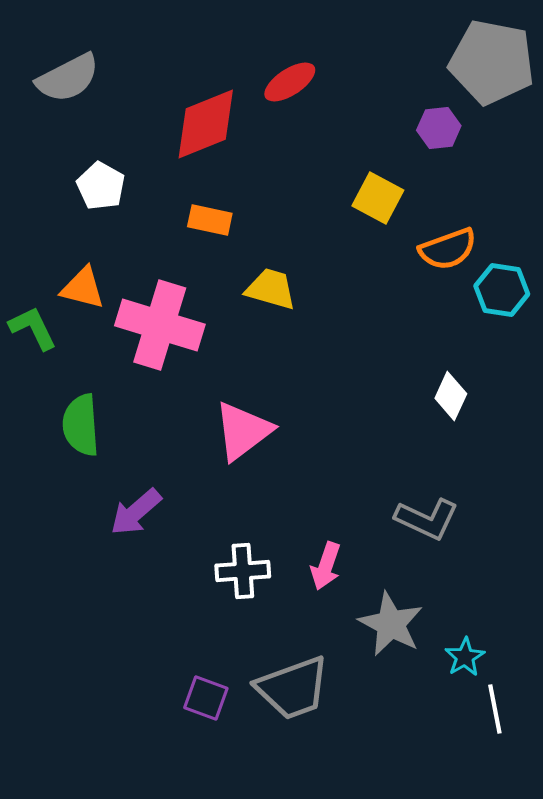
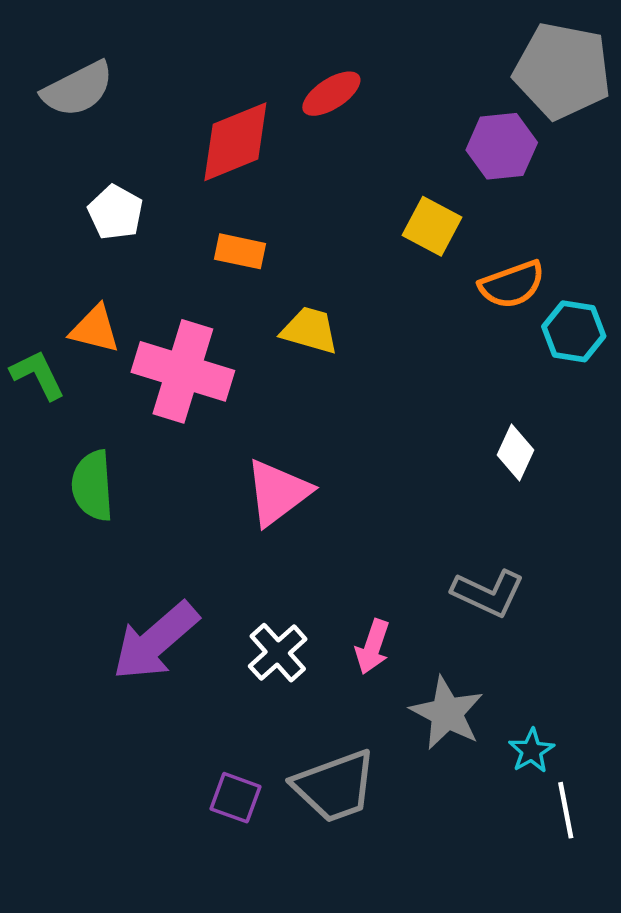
purple hexagon: (439, 128) -> (502, 146), size x1.4
purple arrow: (136, 512) -> (155, 641), moved, size x1.5
white cross: (243, 571) -> (278, 653), turned -38

